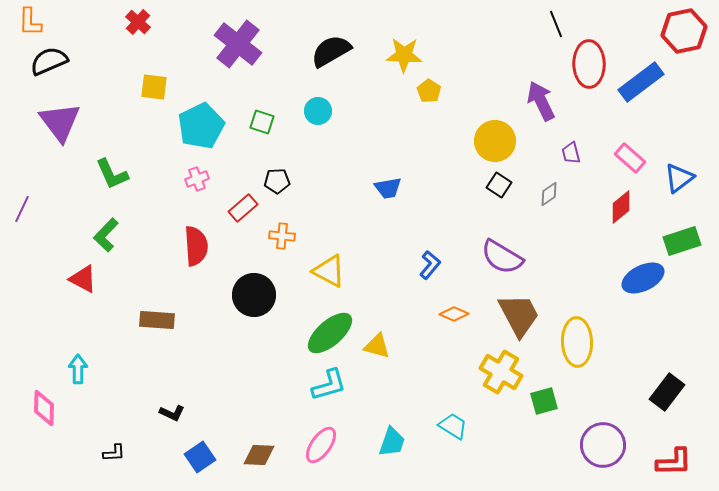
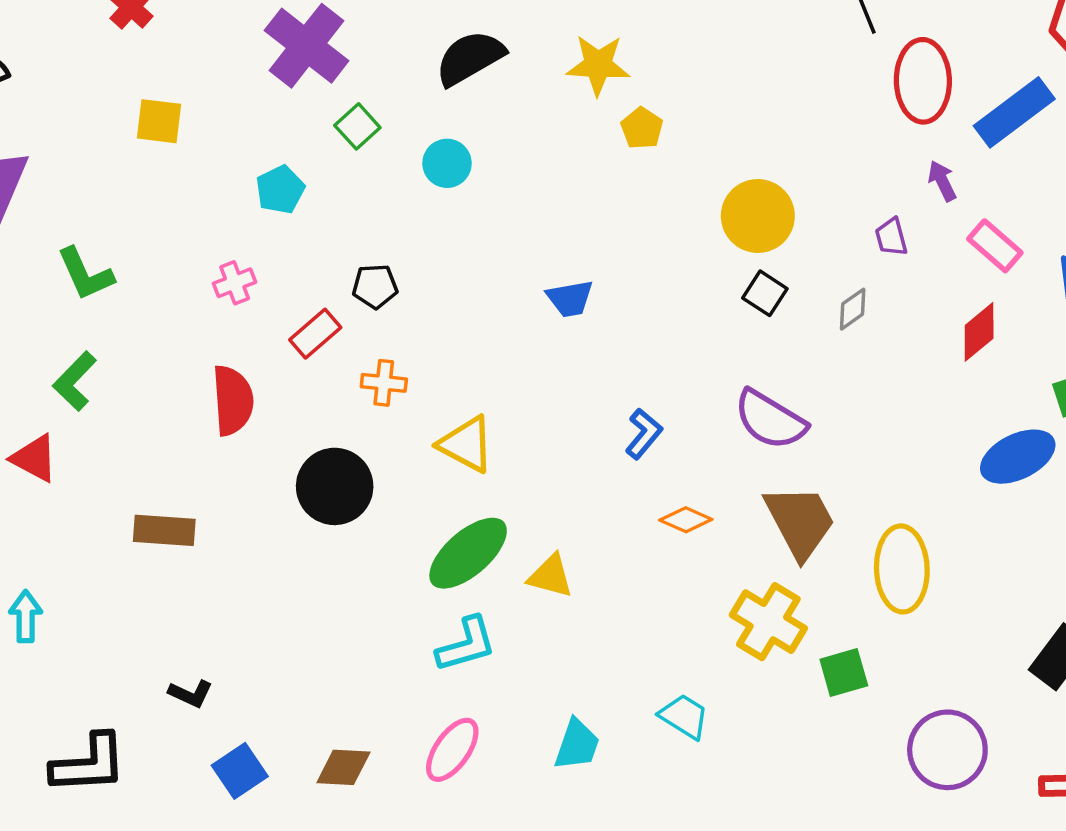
purple arrow: (541, 101) -> (942, 181), moved, size x0.6
green square: (262, 122) -> (357, 126), moved, turned 30
cyan pentagon: (201, 126) -> (280, 190), moved, size x0.6
black L-shape: (114, 453) -> (89, 764), size x2.0

